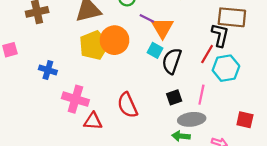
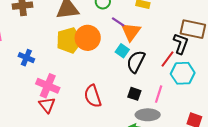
black square: (174, 97) -> (134, 94), turned 32
red triangle: (93, 121) -> (47, 105), moved, turned 42

